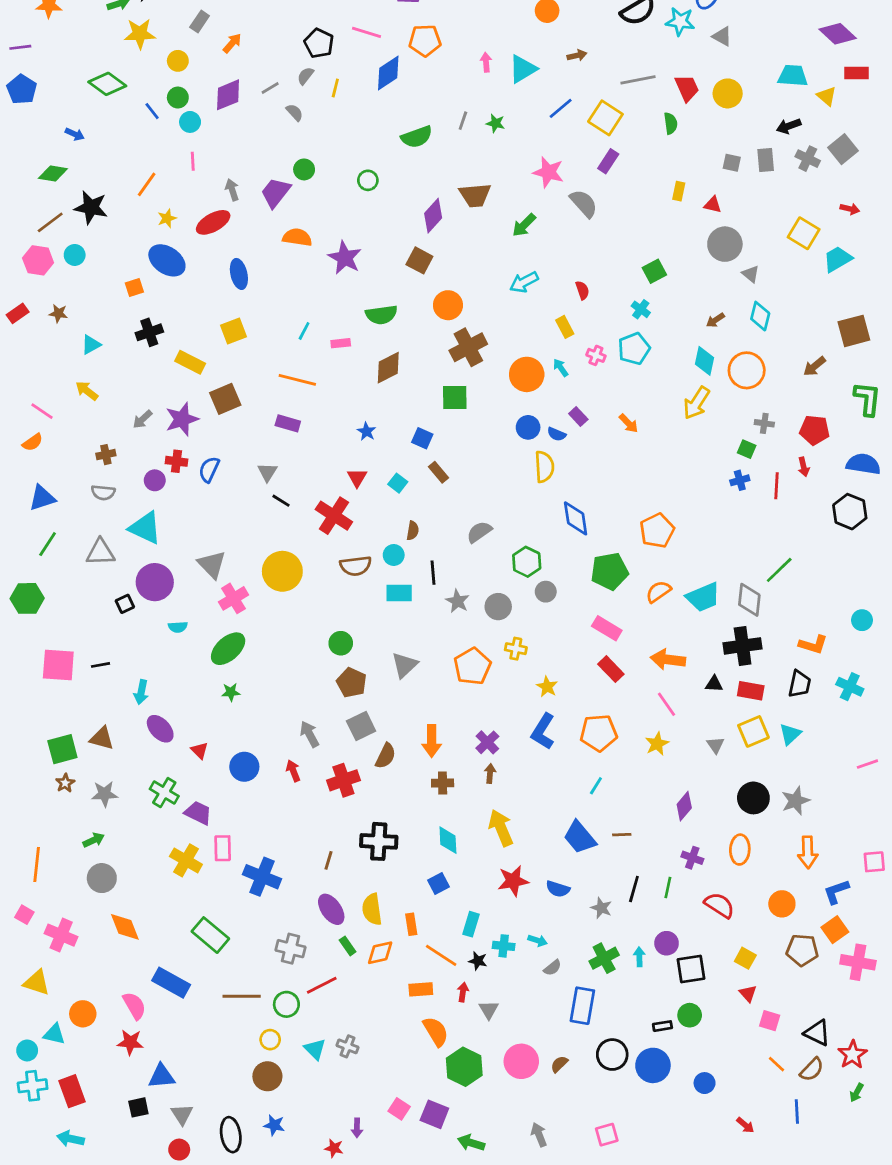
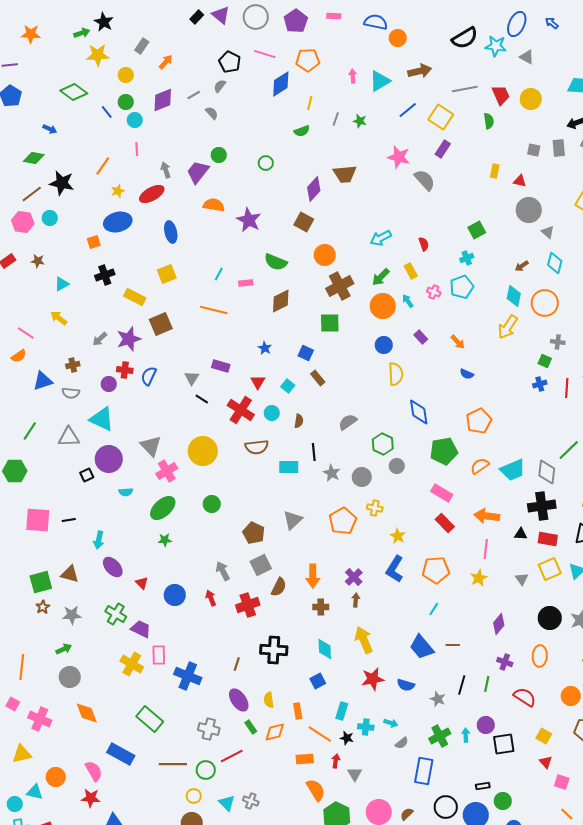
brown arrow: (577, 55) -> (420, 71), size x1.6
yellow line: (335, 88) -> (310, 103), moved
green semicircle: (417, 137) -> (302, 131), size x0.7
green arrow: (524, 225) -> (381, 277), moved
blue ellipse: (167, 260) -> (118, 222), turned -48
cyan cross: (641, 309) -> (467, 258), turned 32
green semicircle: (381, 315) -> (276, 262), turned 30
purple rectangle: (288, 423) -> (221, 366), moved
blue semicircle: (557, 434) -> (467, 374), moved
blue triangle: (42, 498) -> (43, 381), moved
cyan circle: (394, 555) -> (272, 413), moved
green circle: (341, 643) -> (212, 504), moved
pink line: (667, 704) -> (486, 549), turned 42
yellow semicircle: (372, 909) -> (269, 700), size x0.7
yellow triangle: (37, 983) -> (22, 754), turned -30
green circle: (690, 1015) -> (503, 801), moved

